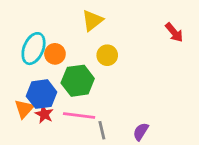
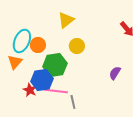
blue hexagon: (42, 94) -> (42, 80), moved
orange triangle: (24, 109) -> (15, 62), moved
purple semicircle: (141, 132) -> (115, 73), moved

